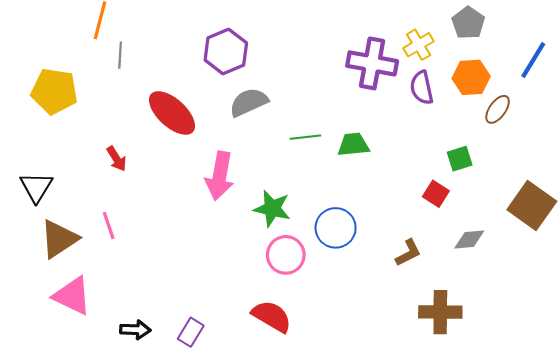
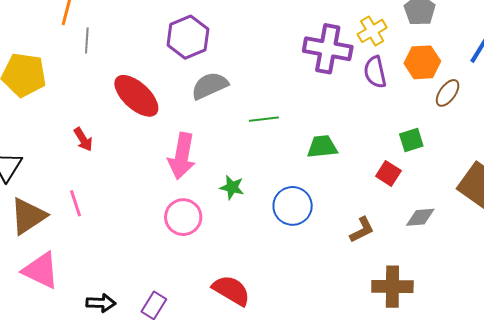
green trapezoid: (353, 145) -> (322, 147), moved
green star: (272, 209) -> (232, 187), size x0.7
pink circle: (286, 255) -> (183, 217), moved

